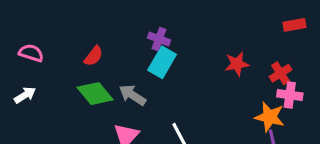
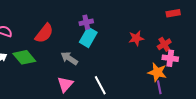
purple cross: (159, 39) -> (86, 22), turned -32
red semicircle: (94, 56) -> (44, 33), size x1.5
green diamond: (95, 94) -> (24, 57), moved

